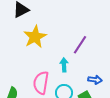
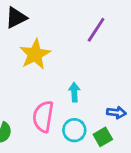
purple line: (80, 45) -> (96, 30), moved

